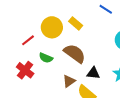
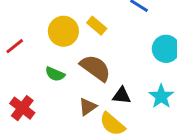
red line: (28, 40) -> (15, 46), moved
red cross: (25, 70) -> (22, 108), moved

